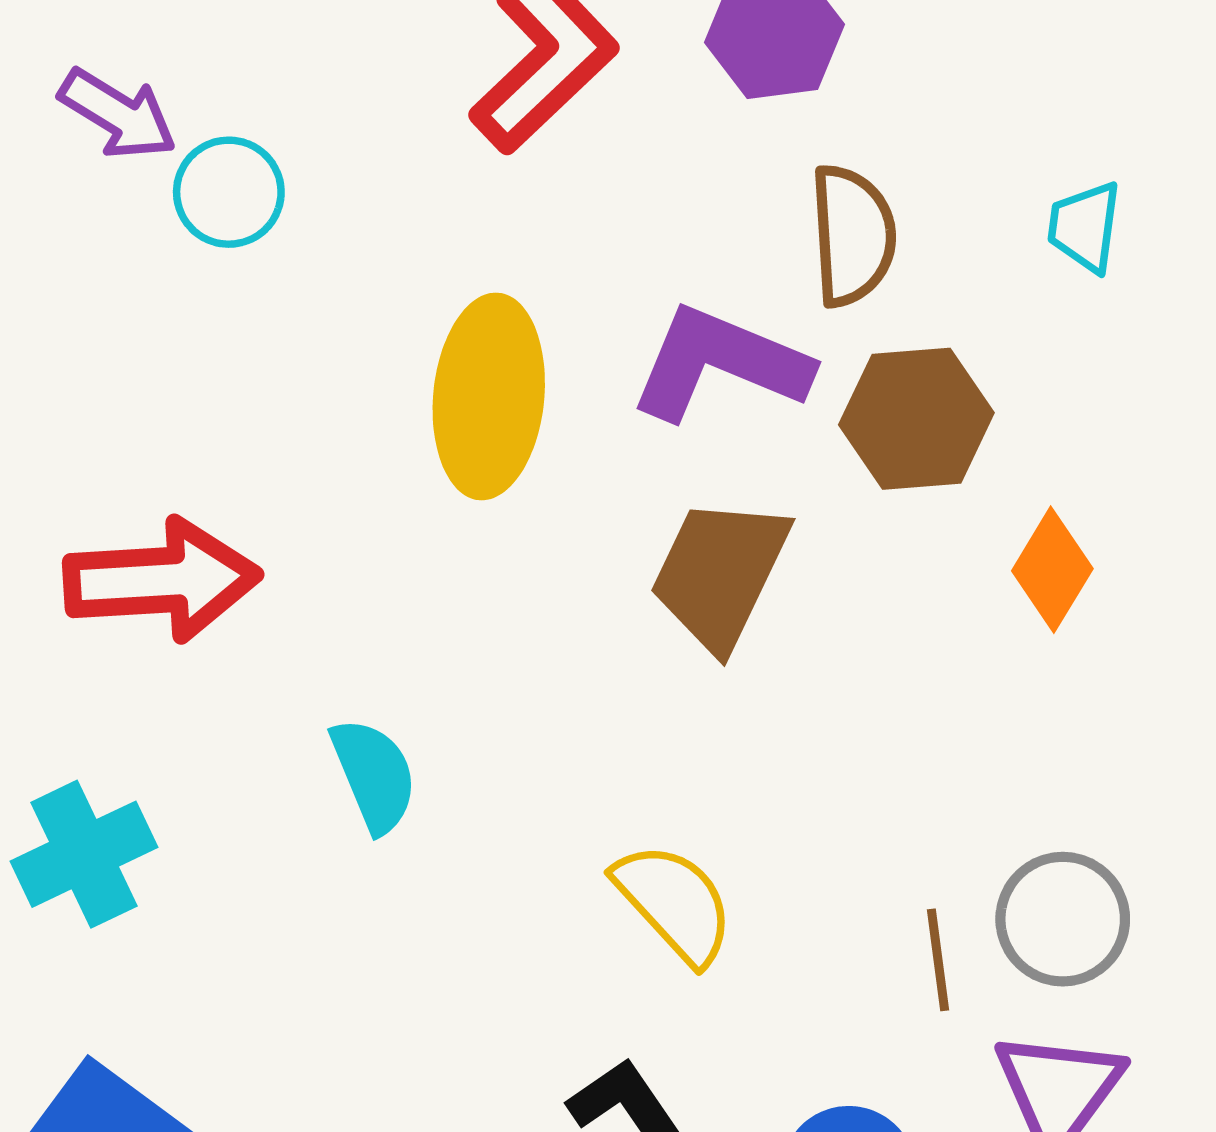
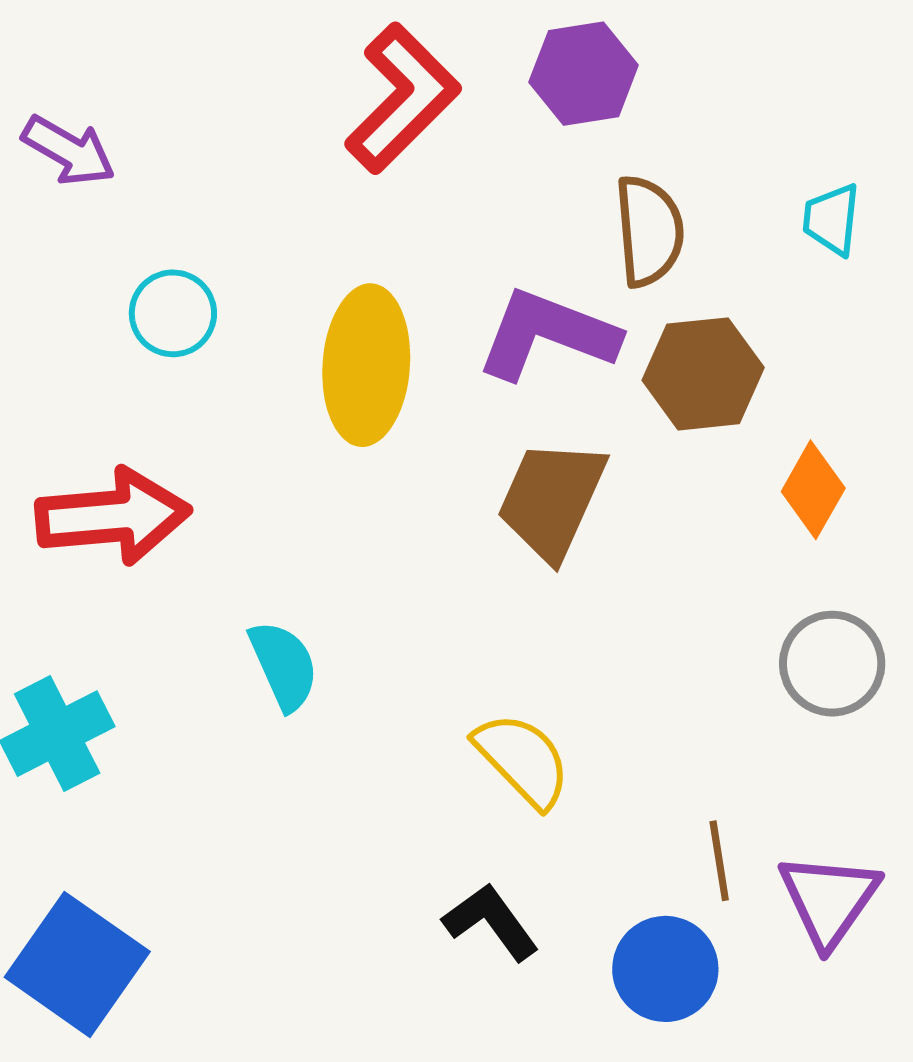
cyan circle: (229, 192) -> (173, 313), moved
gray circle: (1063, 919) -> (832, 664), moved
brown line: (938, 960) -> (719, 861), moved

